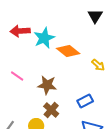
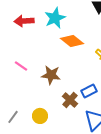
cyan star: (44, 38) -> (55, 18), moved
brown cross: (51, 110) -> (70, 100), moved

